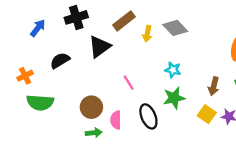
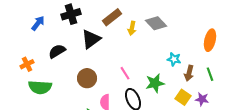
cyan star: (173, 70) -> (174, 59), moved
pink line: (129, 83) -> (125, 73), moved
brown circle: (91, 107) -> (87, 78), moved

